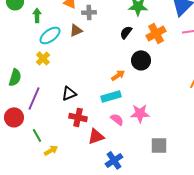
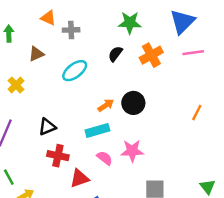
brown triangle: (76, 30) -> (36, 54), moved
cyan ellipse: (50, 35) -> (75, 71), moved
black circle: (141, 60) -> (133, 103), moved

